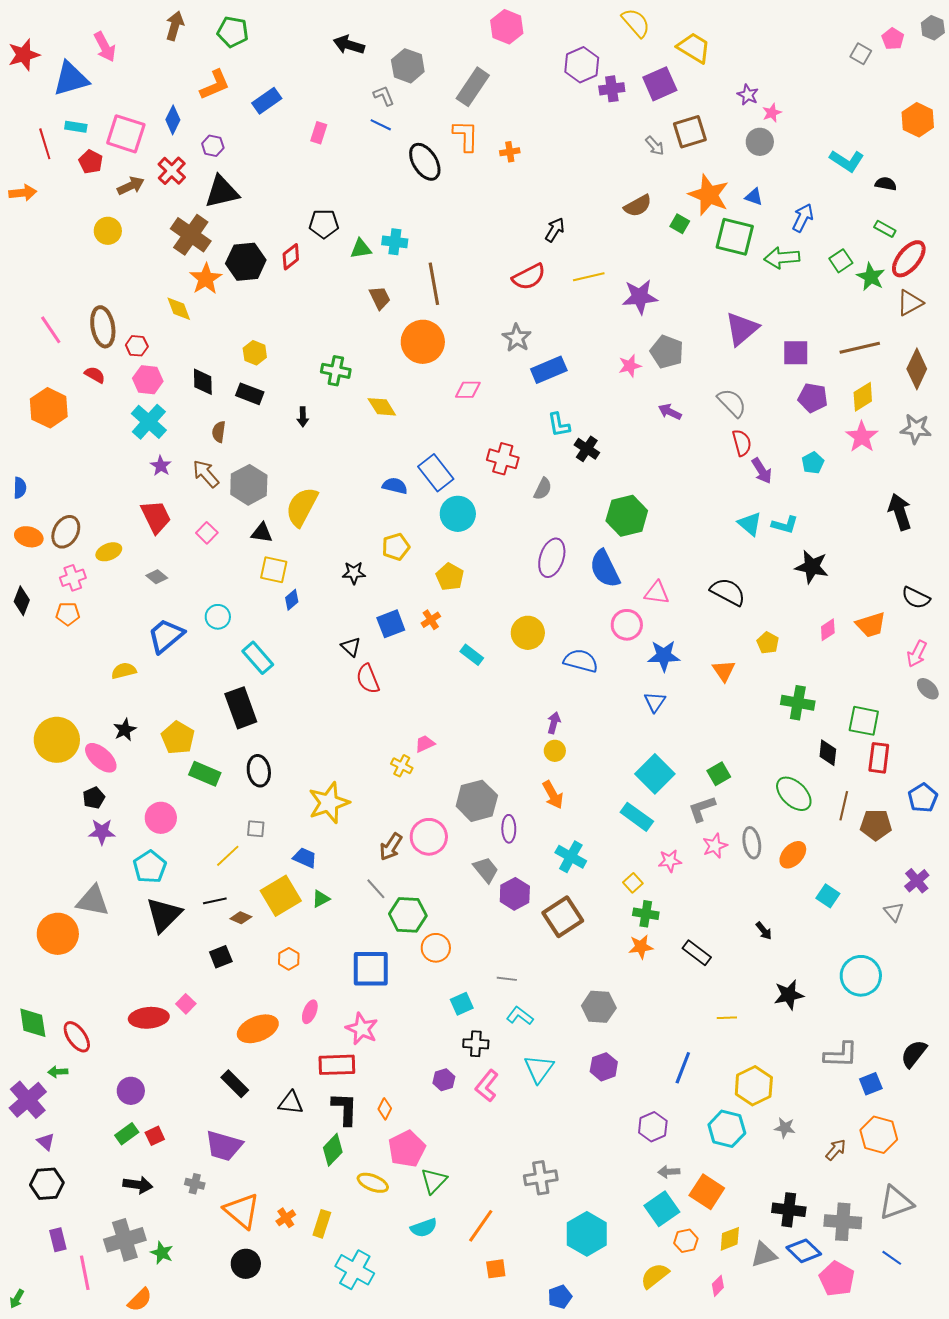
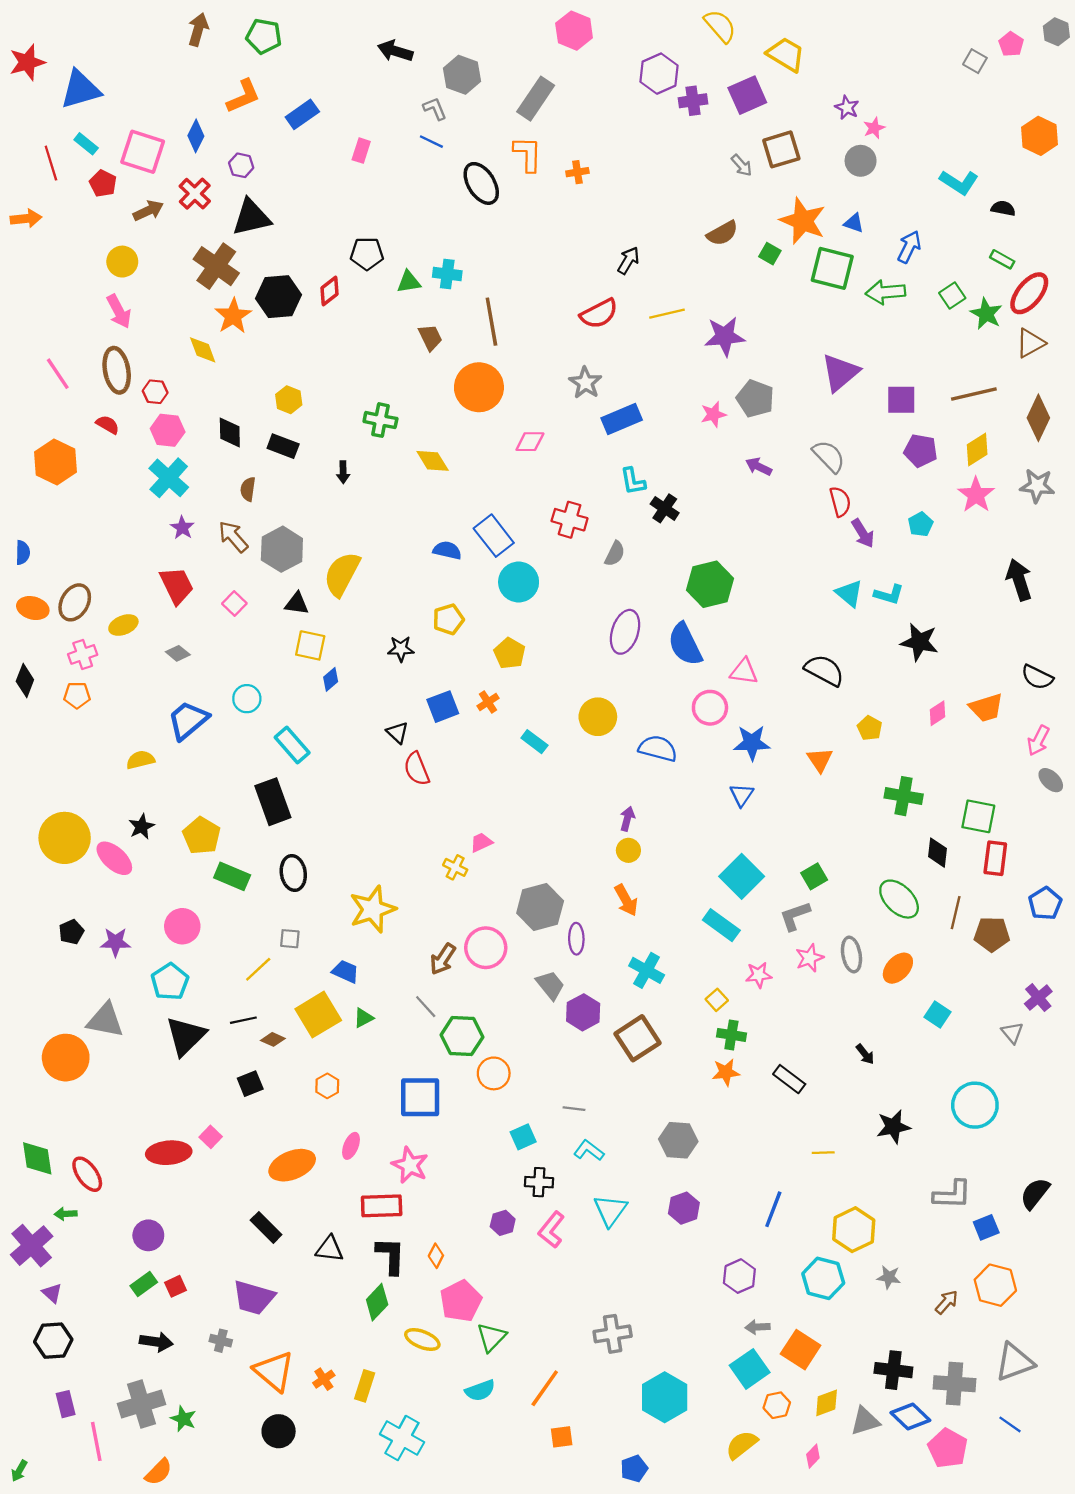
pink arrow: (105, 47) -> (119, 311), moved
cyan rectangle: (76, 127) -> (86, 144), turned 30
black pentagon: (94, 798) -> (71, 932), moved

